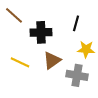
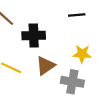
black line: (76, 23) -> (77, 15), moved, turned 70

